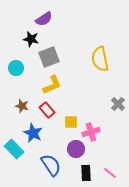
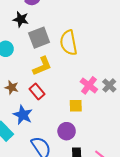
yellow semicircle: (100, 59) -> (69, 43), moved
yellow square: (71, 122) -> (76, 106), moved
pink cross: (91, 132) -> (89, 85), moved, turned -36

